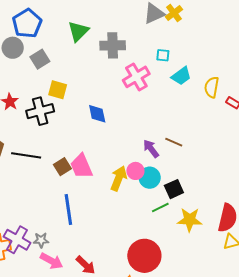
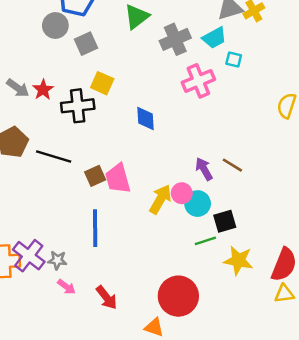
gray cross: (113, 45) -> (175, 39), turned -30
cyan trapezoid: (181, 76) -> (214, 38), moved
pink arrow: (51, 261) -> (66, 287), size x0.7

